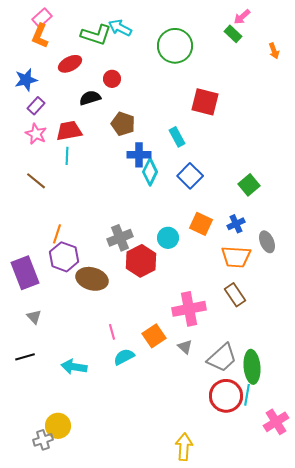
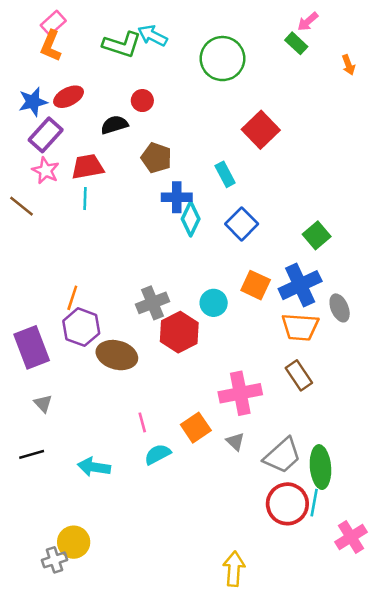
red ellipse: (70, 64) -> (69, 97), moved
red square: (205, 102) -> (261, 130), turned 32
purple rectangle: (36, 106) -> (46, 135), size x1.5
brown line: (36, 181) -> (21, 206), moved
blue cross: (236, 224) -> (300, 285), size x1.8

